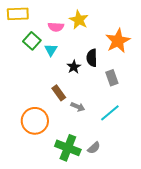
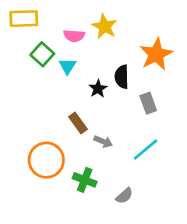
green cross: (68, 148) -> (85, 180), moved, size x0.7

